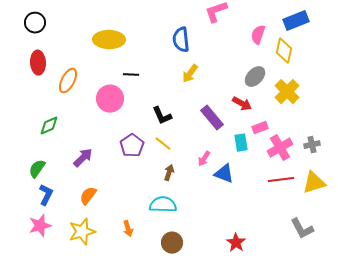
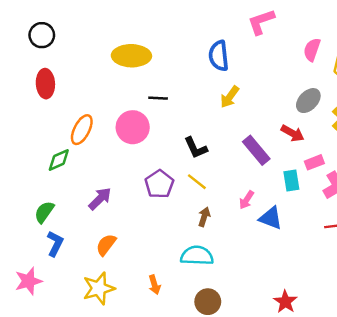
orange ellipse: (68, 81) -> (82, 130), moved
pink star: (40, 226) -> (28, 281), moved

